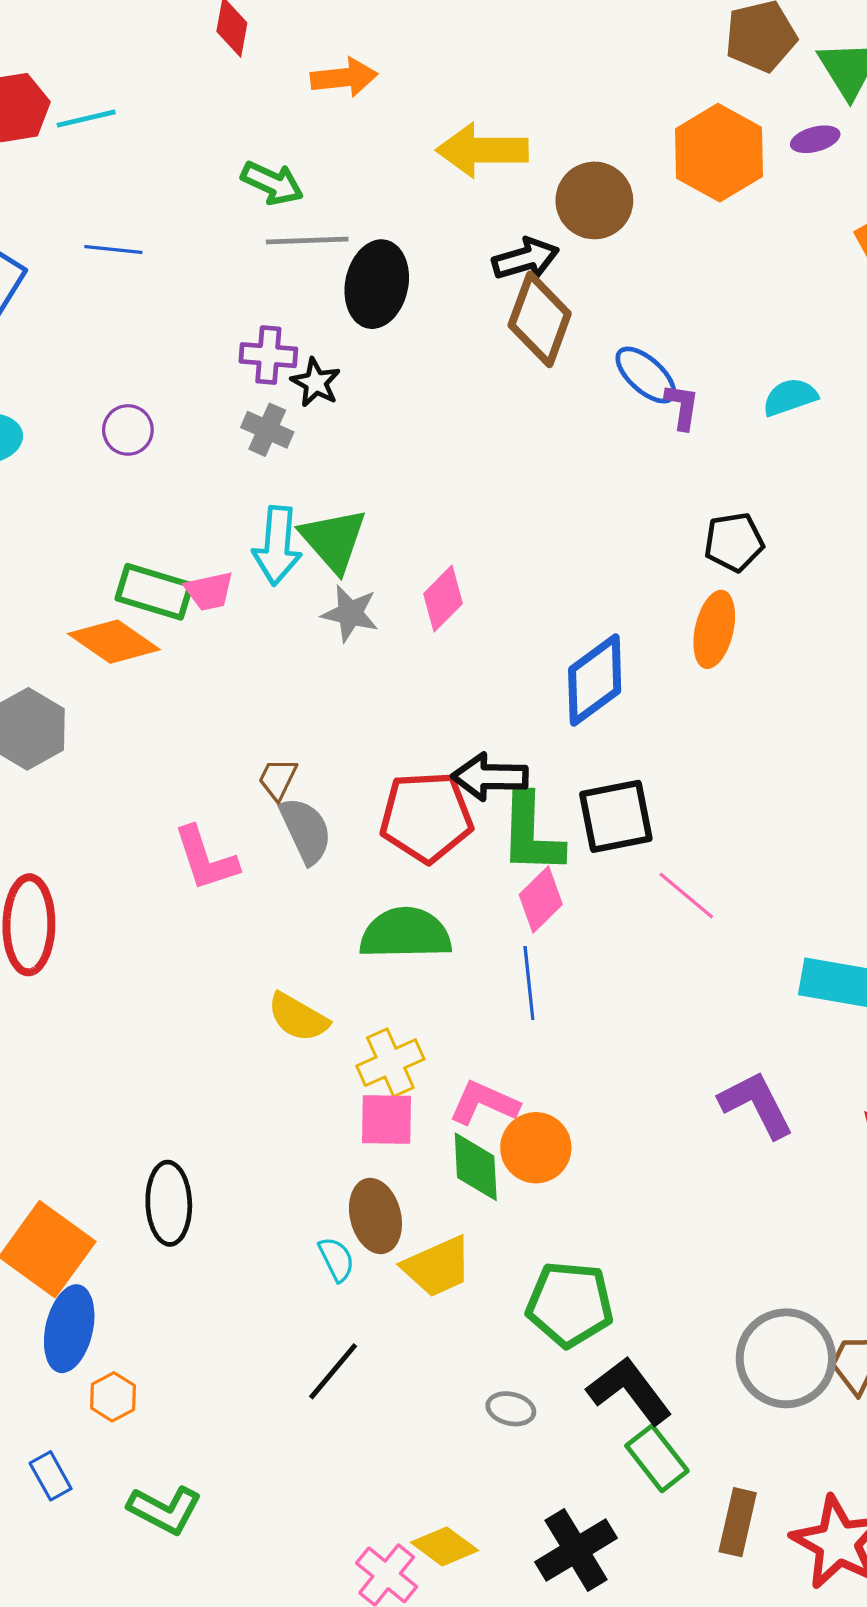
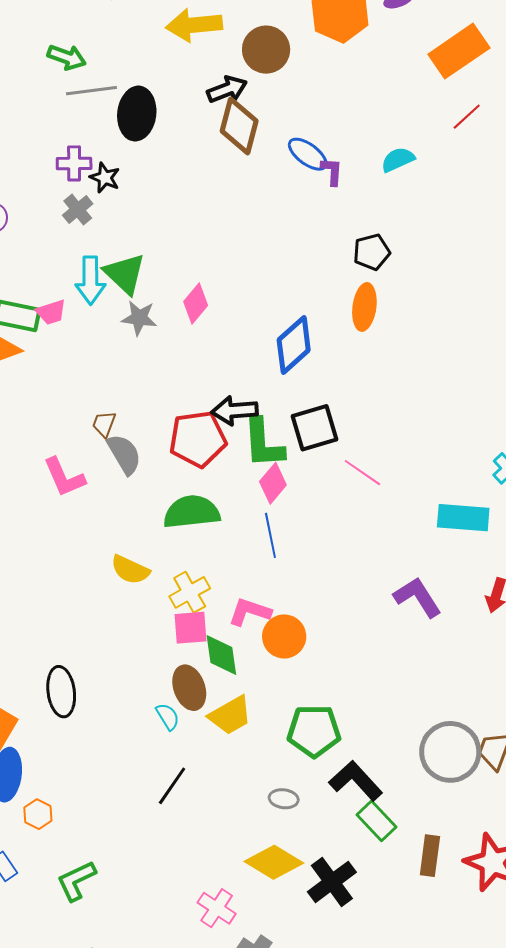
gray cross: (267, 430) -> (78, 209), turned 32
green diamond: (476, 1167) -> (221, 655), moved
green L-shape: (165, 1510) -> (76, 881), turned 132
yellow diamond: (445, 1546) -> (274, 862), moved, size x1.4

